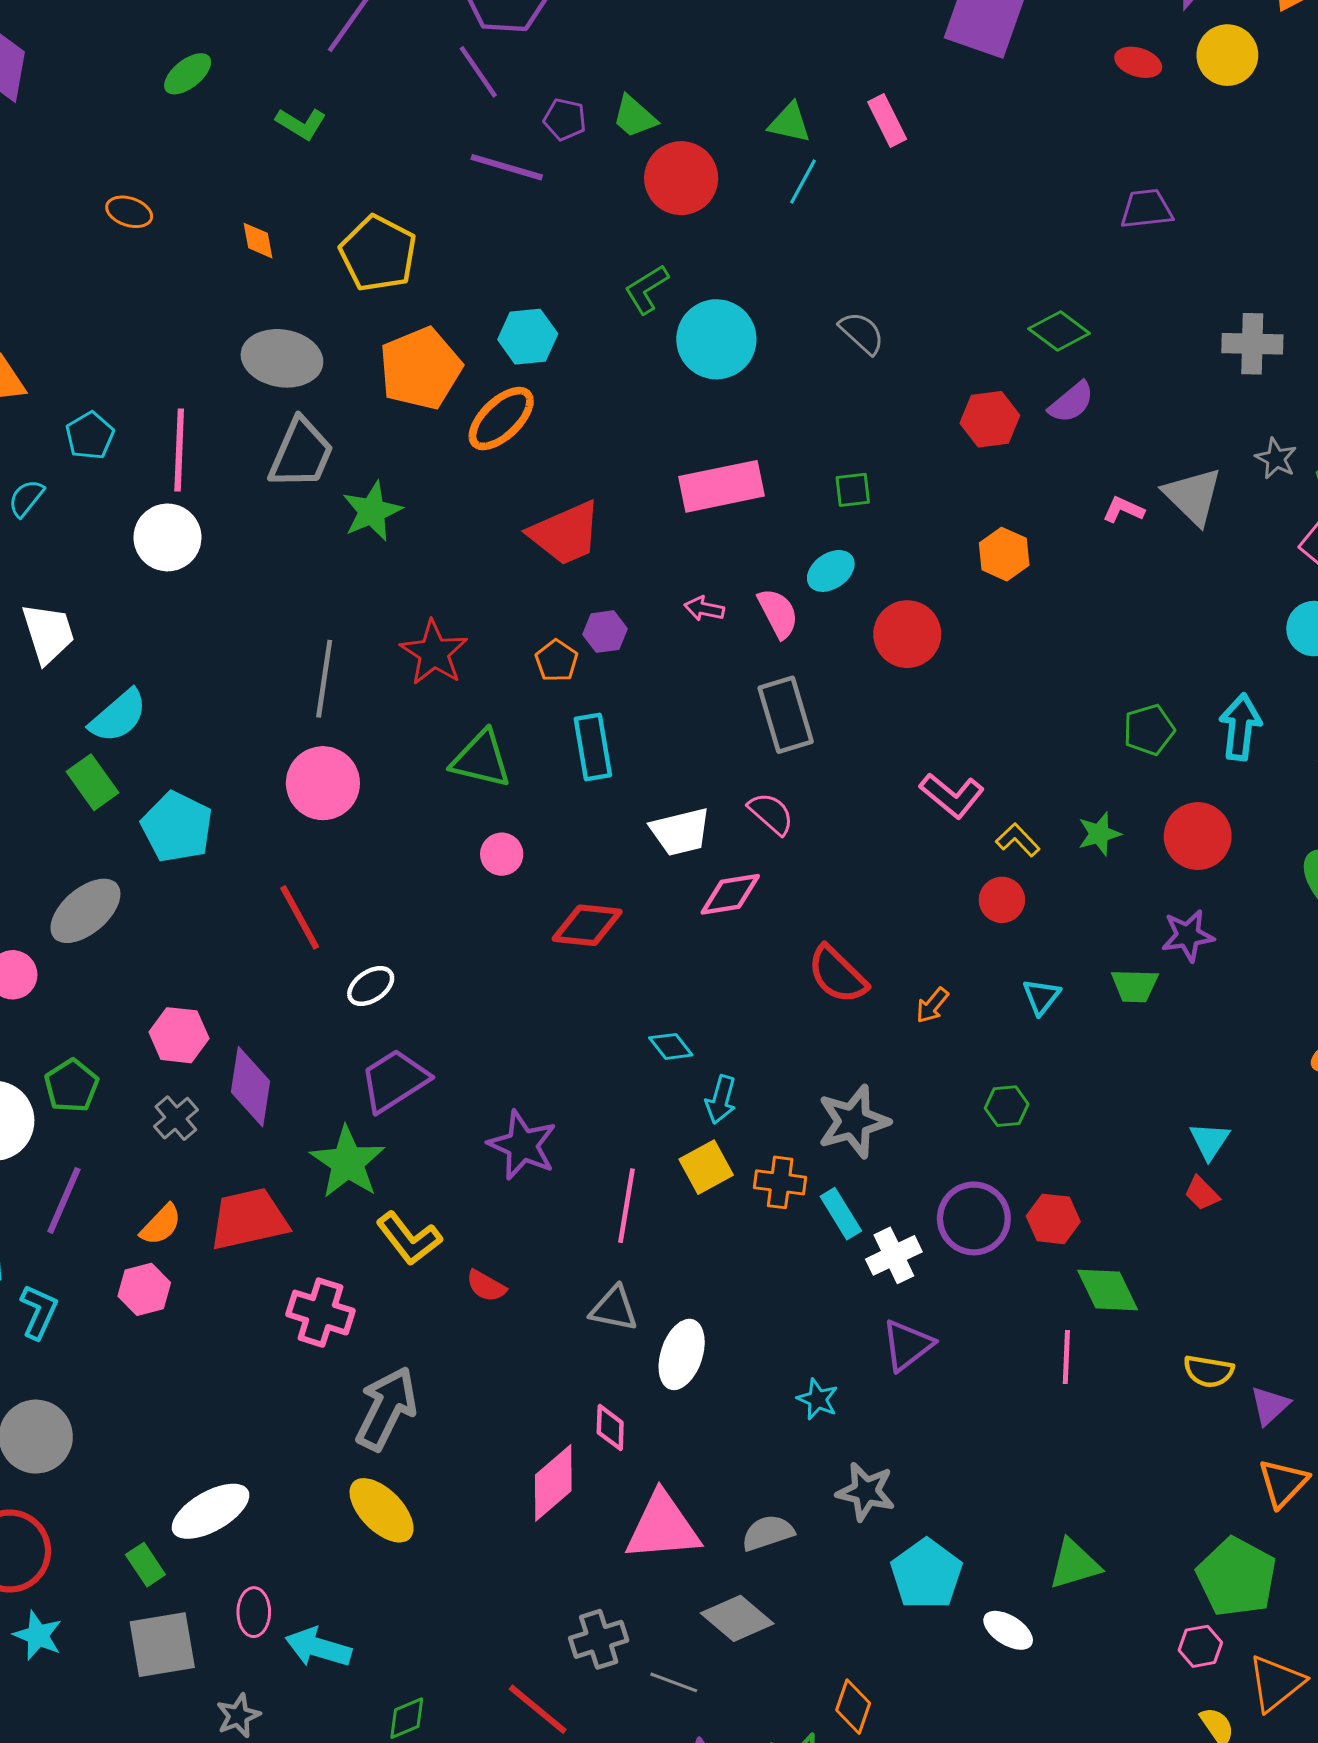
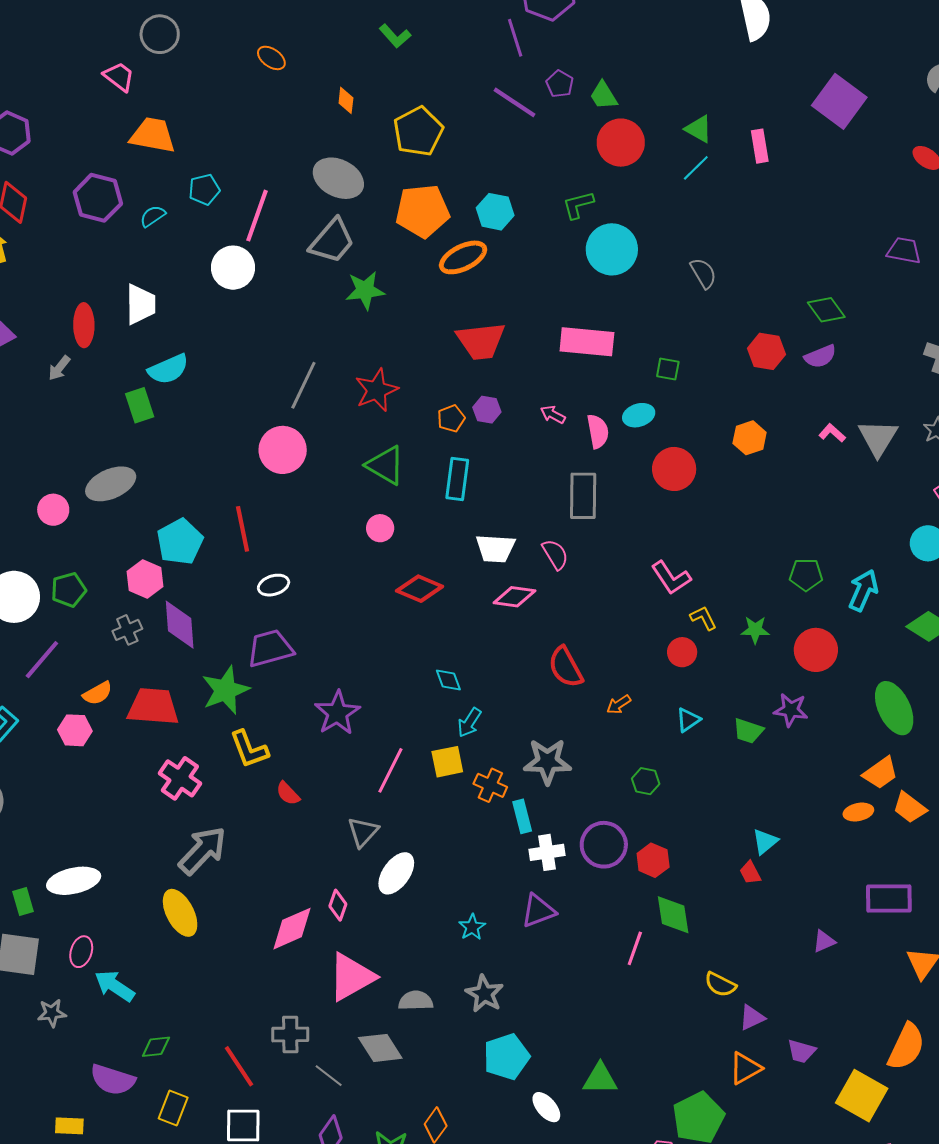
cyan pentagon: (177, 827) -> (180, 542), moved
purple diamond: (251, 1087) -> (180, 625), turned -30
gray triangle: (614, 1309) -> (363, 832), turned 44
pink triangle: (663, 1527) -> (351, 977), turned -42

